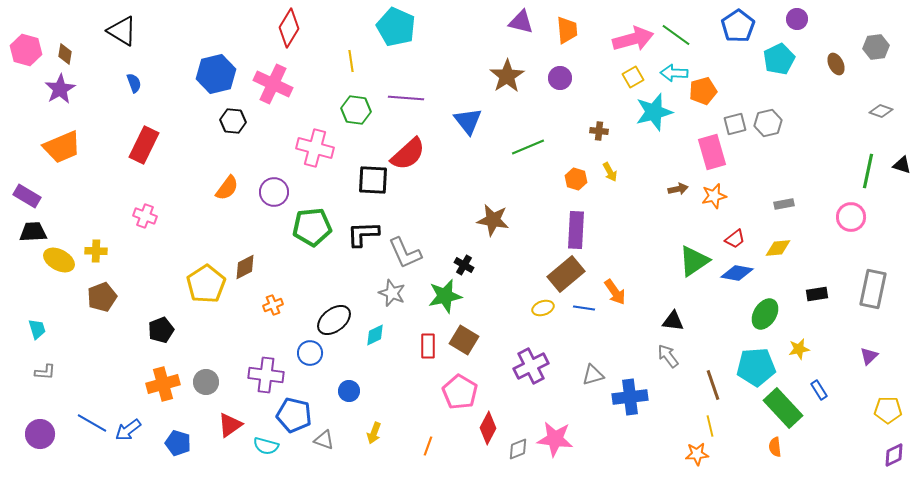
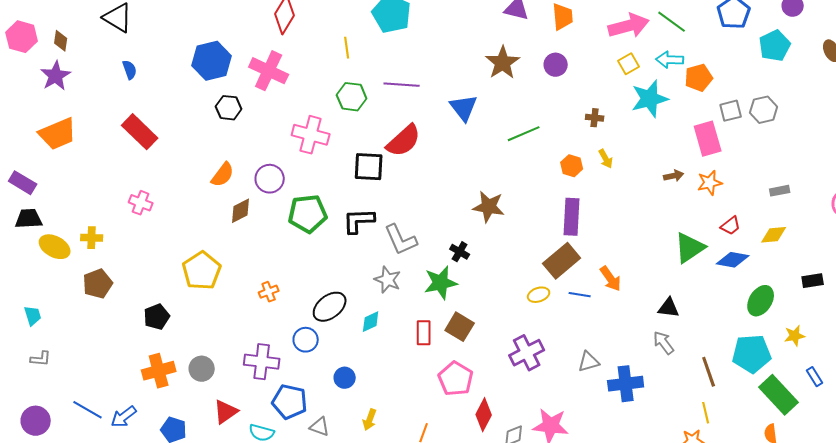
red rectangle: (144, 145) -> (140, 132), turned -72
brown diamond: (245, 267) -> (241, 211), moved

